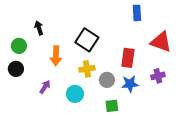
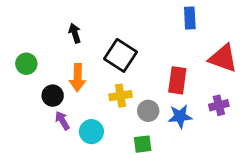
black arrow: (39, 28) -> (75, 33), moved
black circle: (16, 69) -> (53, 96), moved
purple arrow: (45, 87) -> (62, 121), turned -64
cyan circle: (75, 94) -> (91, 132), moved
green square: (112, 106) -> (143, 144), moved

